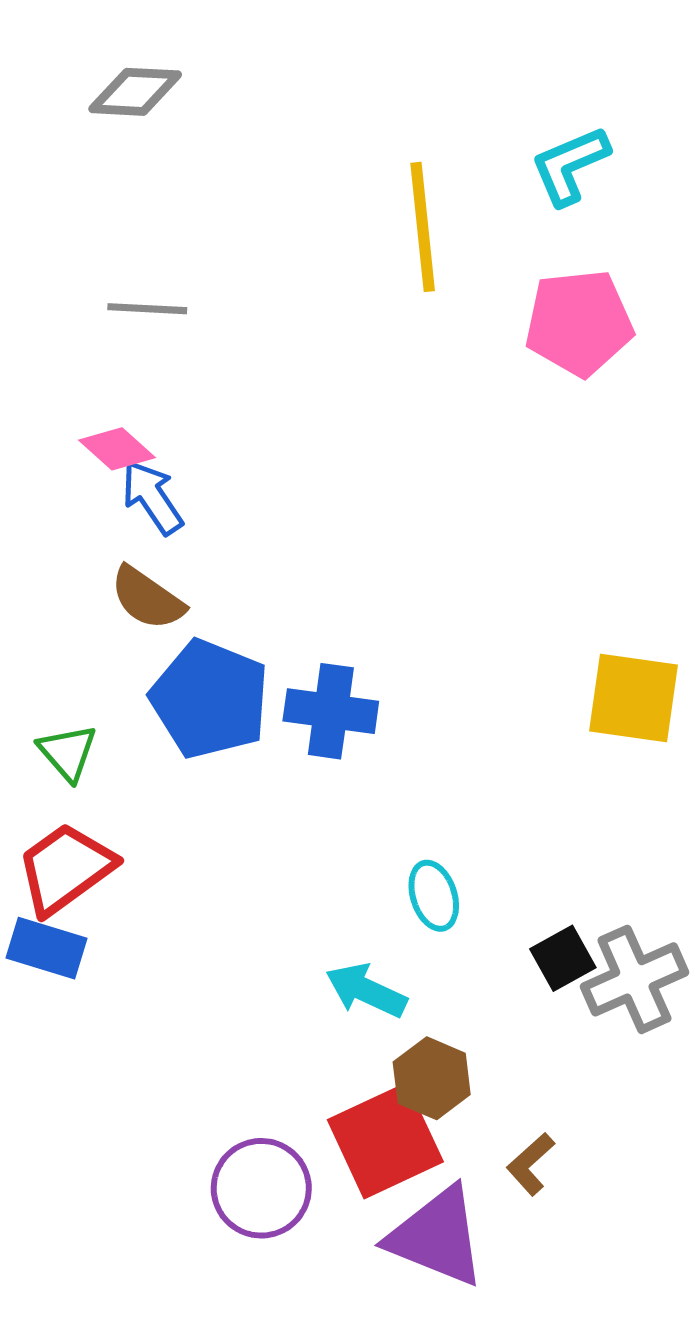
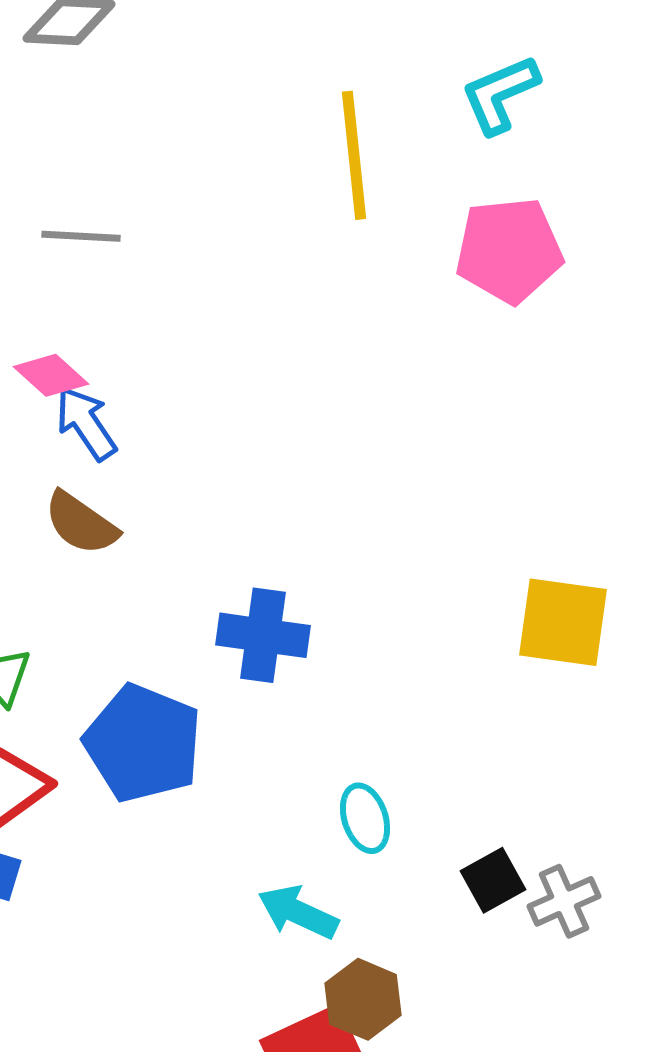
blue pentagon: (210, 699) -> (143, 743), moved
gray cross: (634, 979) -> (564, 901), size x0.7

